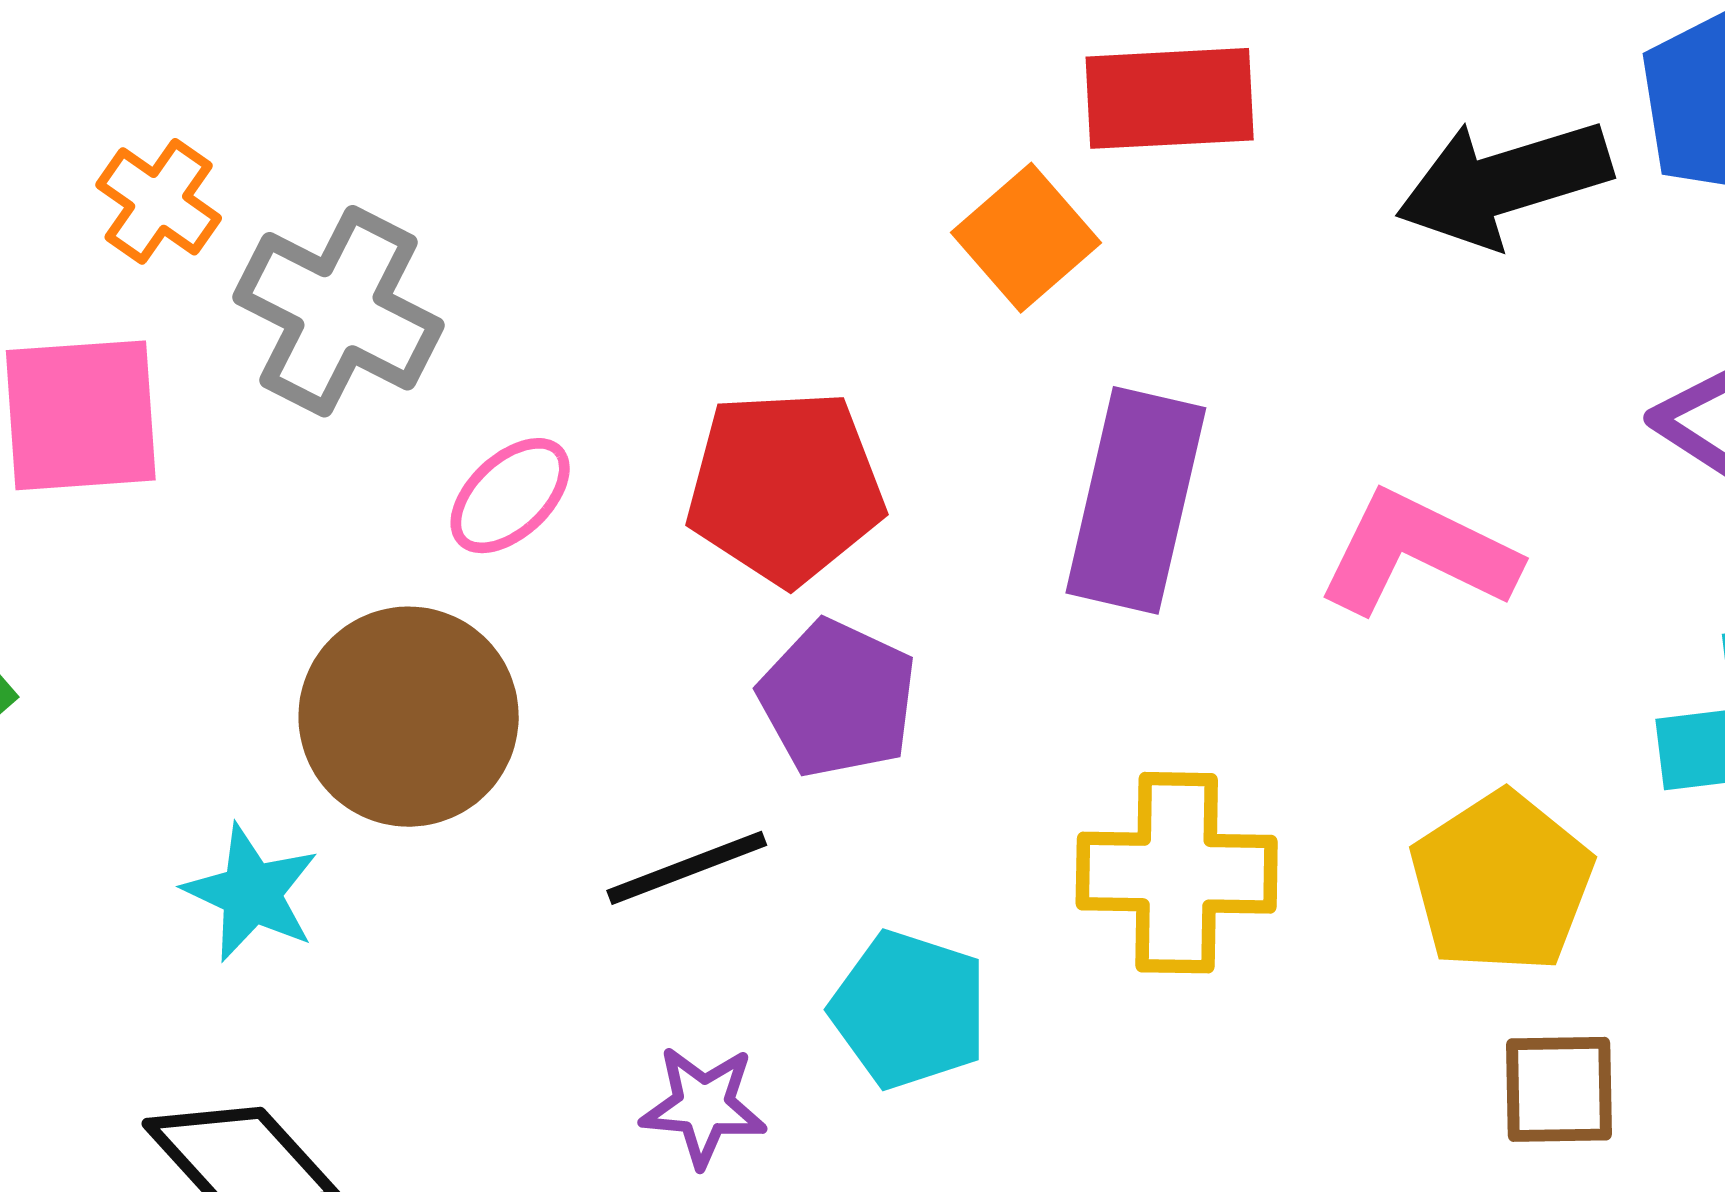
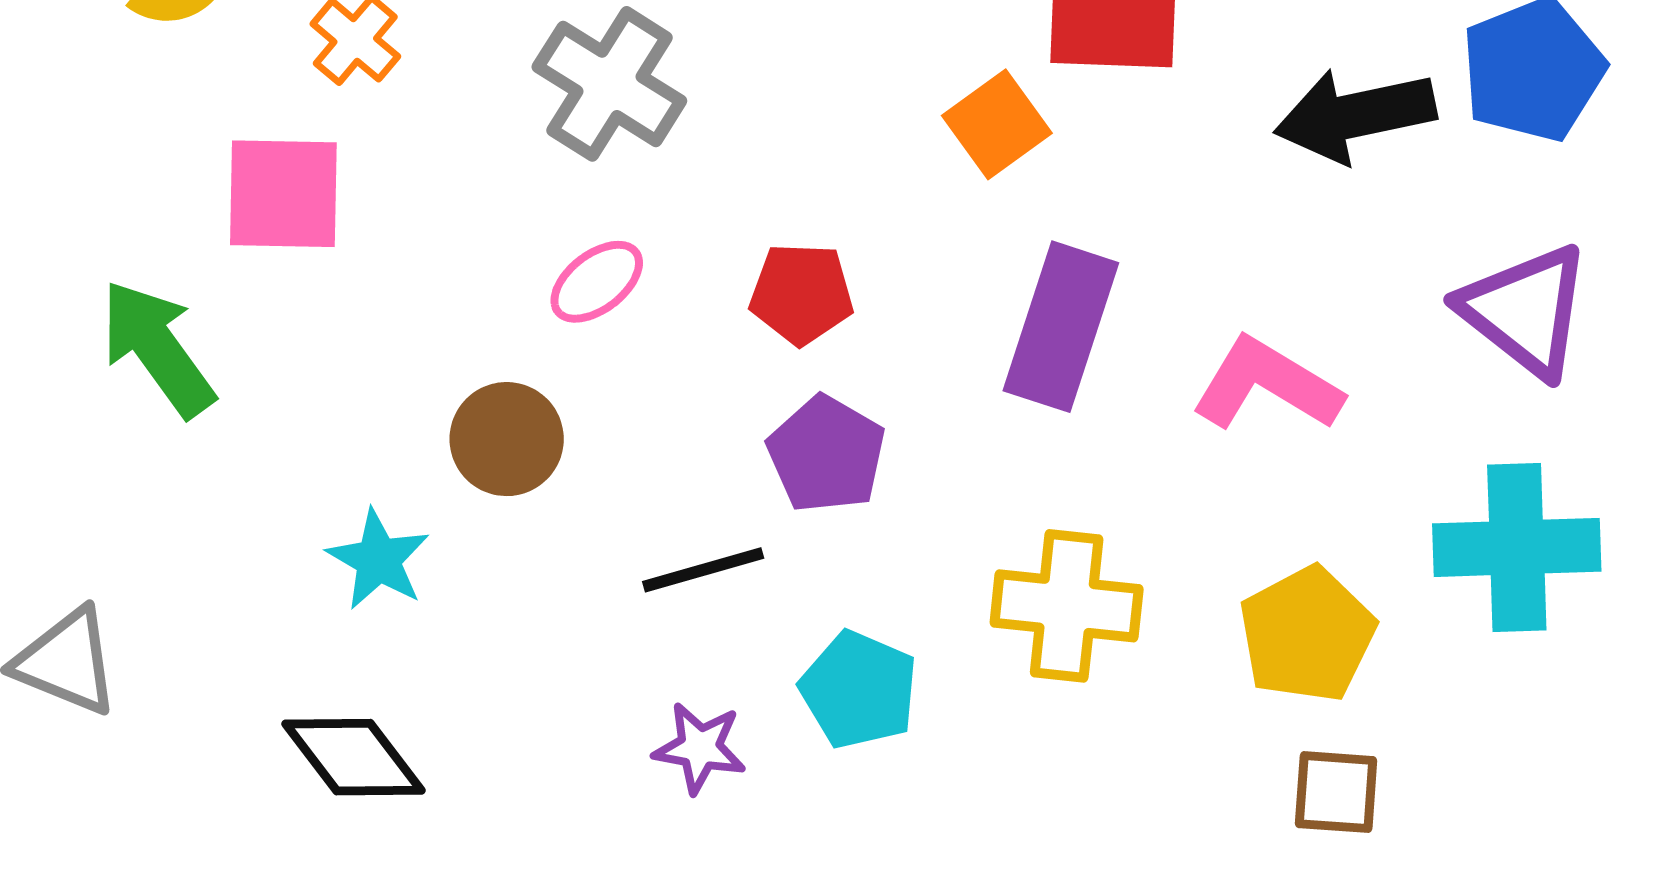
gray cross: (338, 311) -> (609, 84), moved
red pentagon: (785, 487) -> (802, 294), size x0.7
brown circle: (409, 717) -> (507, 439), size x0.7

